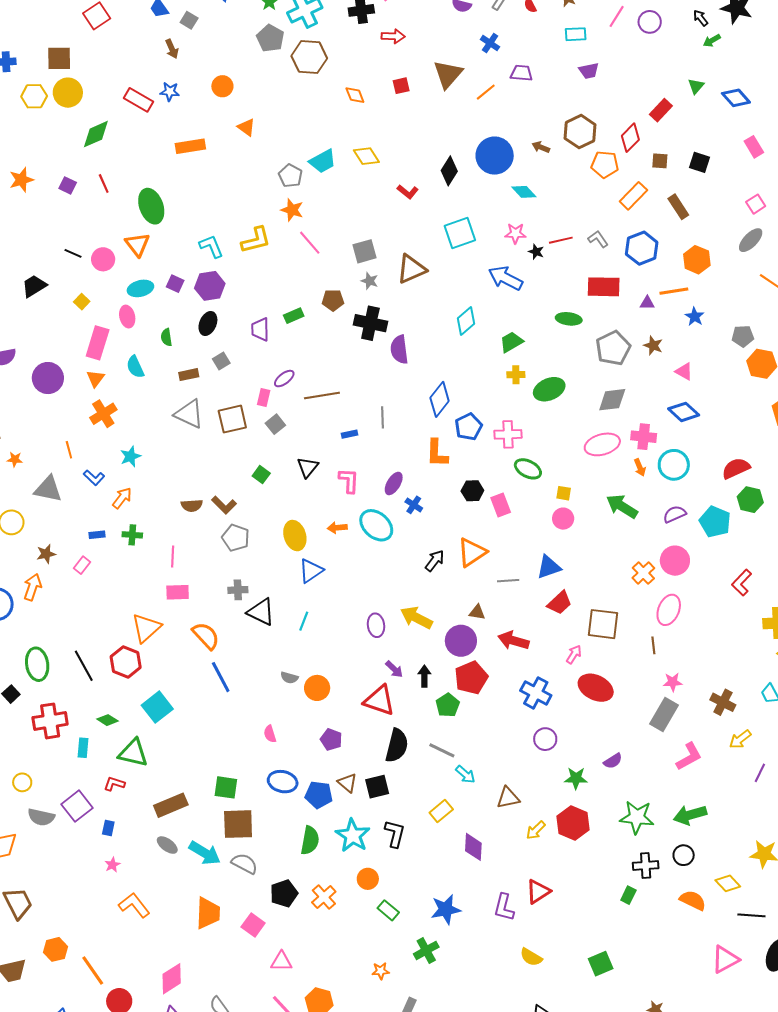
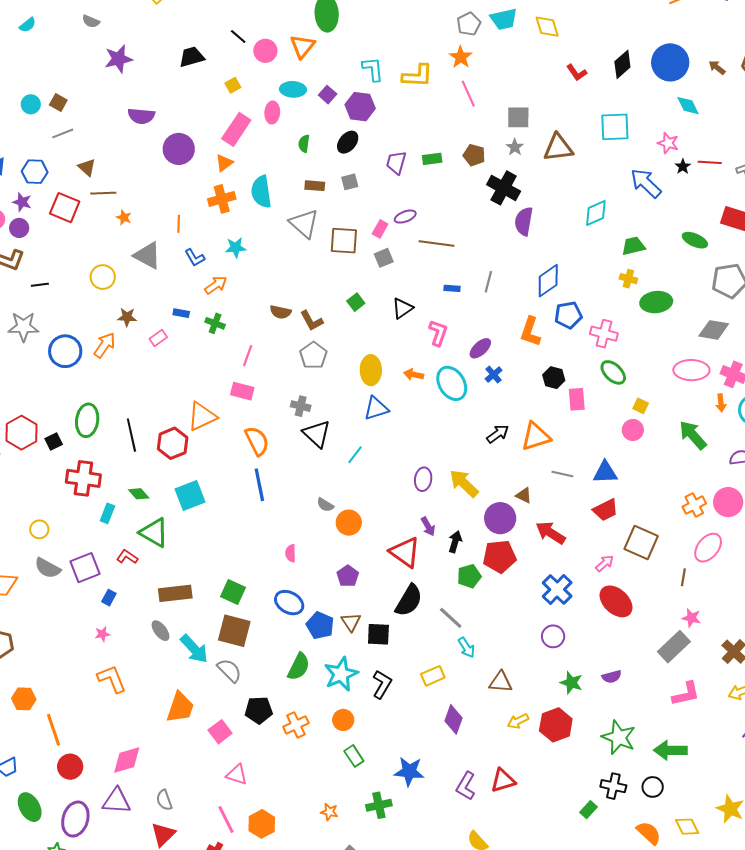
cyan semicircle: (135, 367) -> (261, 192), moved, size x1.4

